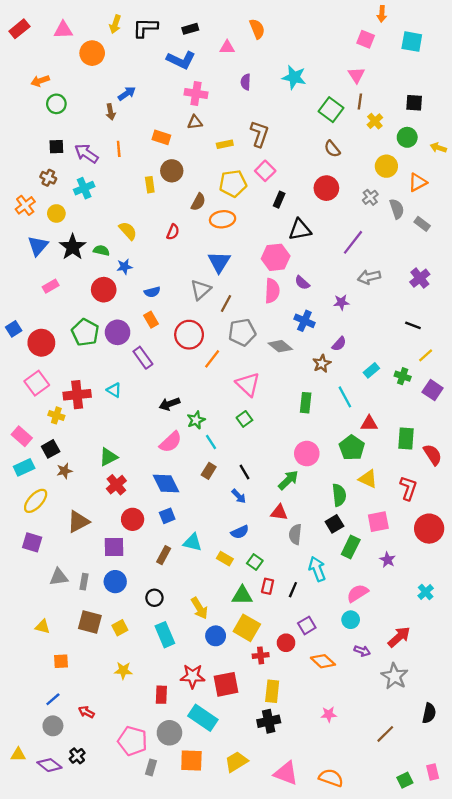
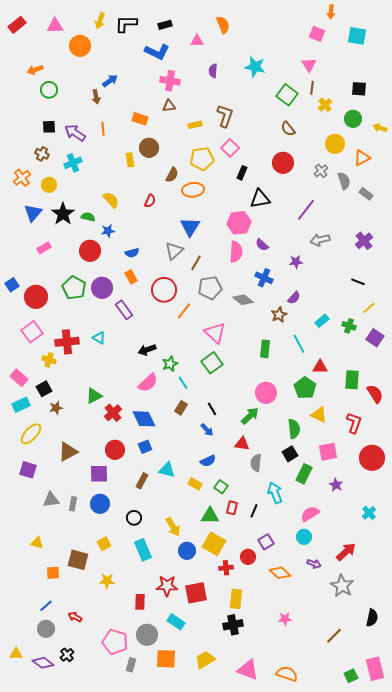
green square: (244, 419) -> (212, 363), size x1.5
red cross: (116, 485) -> (113, 413), moved
brown square: (90, 622) -> (78, 560), moved
cyan rectangle: (203, 718) -> (176, 622), size x0.7
pink rectangle: (433, 772) -> (375, 669), size x1.6

